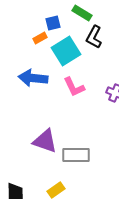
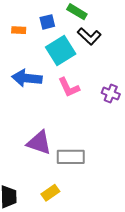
black L-shape: (94, 37) -> (89, 36), turned -75
orange rectangle: (40, 38) -> (19, 30), moved, turned 32

